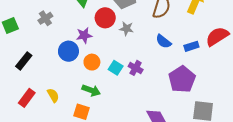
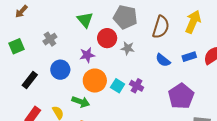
blue rectangle: (191, 46) -> (189, 57), moved
blue circle: (68, 51) -> (60, 70), moved
orange circle: (92, 62) -> (95, 81), size x1.5
green arrow: (91, 90) -> (81, 102), moved

